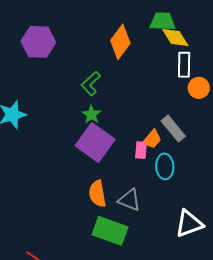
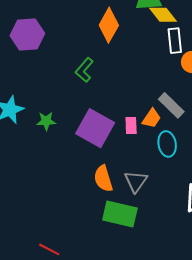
green star: (91, 115) -> (46, 121), moved, turned -30
pink rectangle: (141, 150) -> (131, 125), moved
gray triangle: (129, 200) -> (136, 181), turned 50

